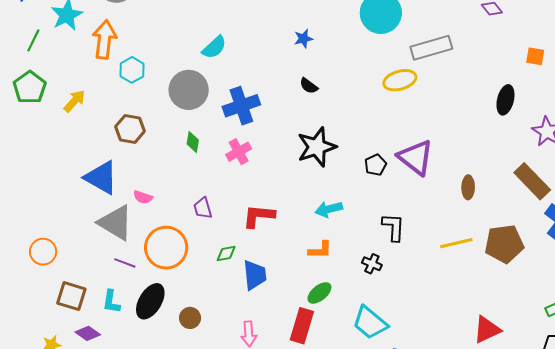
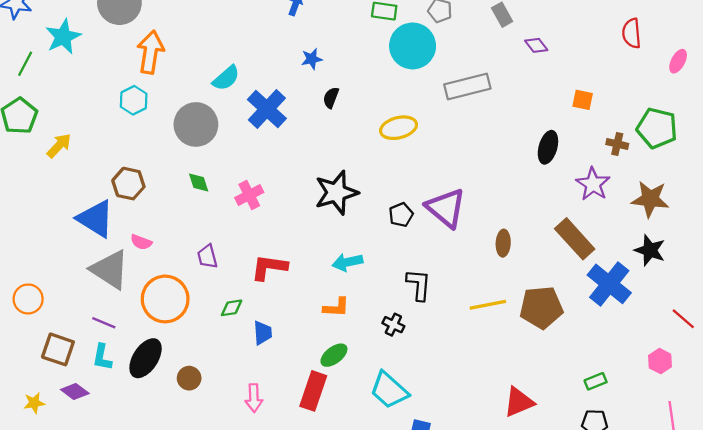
blue star: (303, 39) -> (312, 59), moved
orange arrow: (104, 40) -> (150, 52), moved
yellow ellipse: (400, 80) -> (399, 128), moved
black semicircle: (309, 86) -> (331, 98), moved, turned 72
yellow arrow: (74, 101) -> (59, 146), moved
blue cross: (241, 106) -> (267, 109), moved, turned -30
brown hexagon: (130, 129) -> (128, 184), moved
green diamond: (193, 142) -> (199, 183), turned -30
purple line: (125, 263) -> (104, 323), moved
blue trapezoid: (255, 275) -> (263, 333), size x0.7

